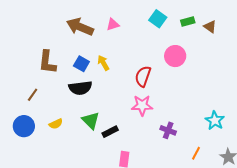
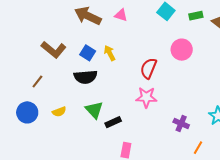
pink triangle: (113, 24) -> (121, 15), turned 32
brown L-shape: (47, 62) -> (54, 50), turned -60
purple cross: (168, 130) -> (181, 124), moved

